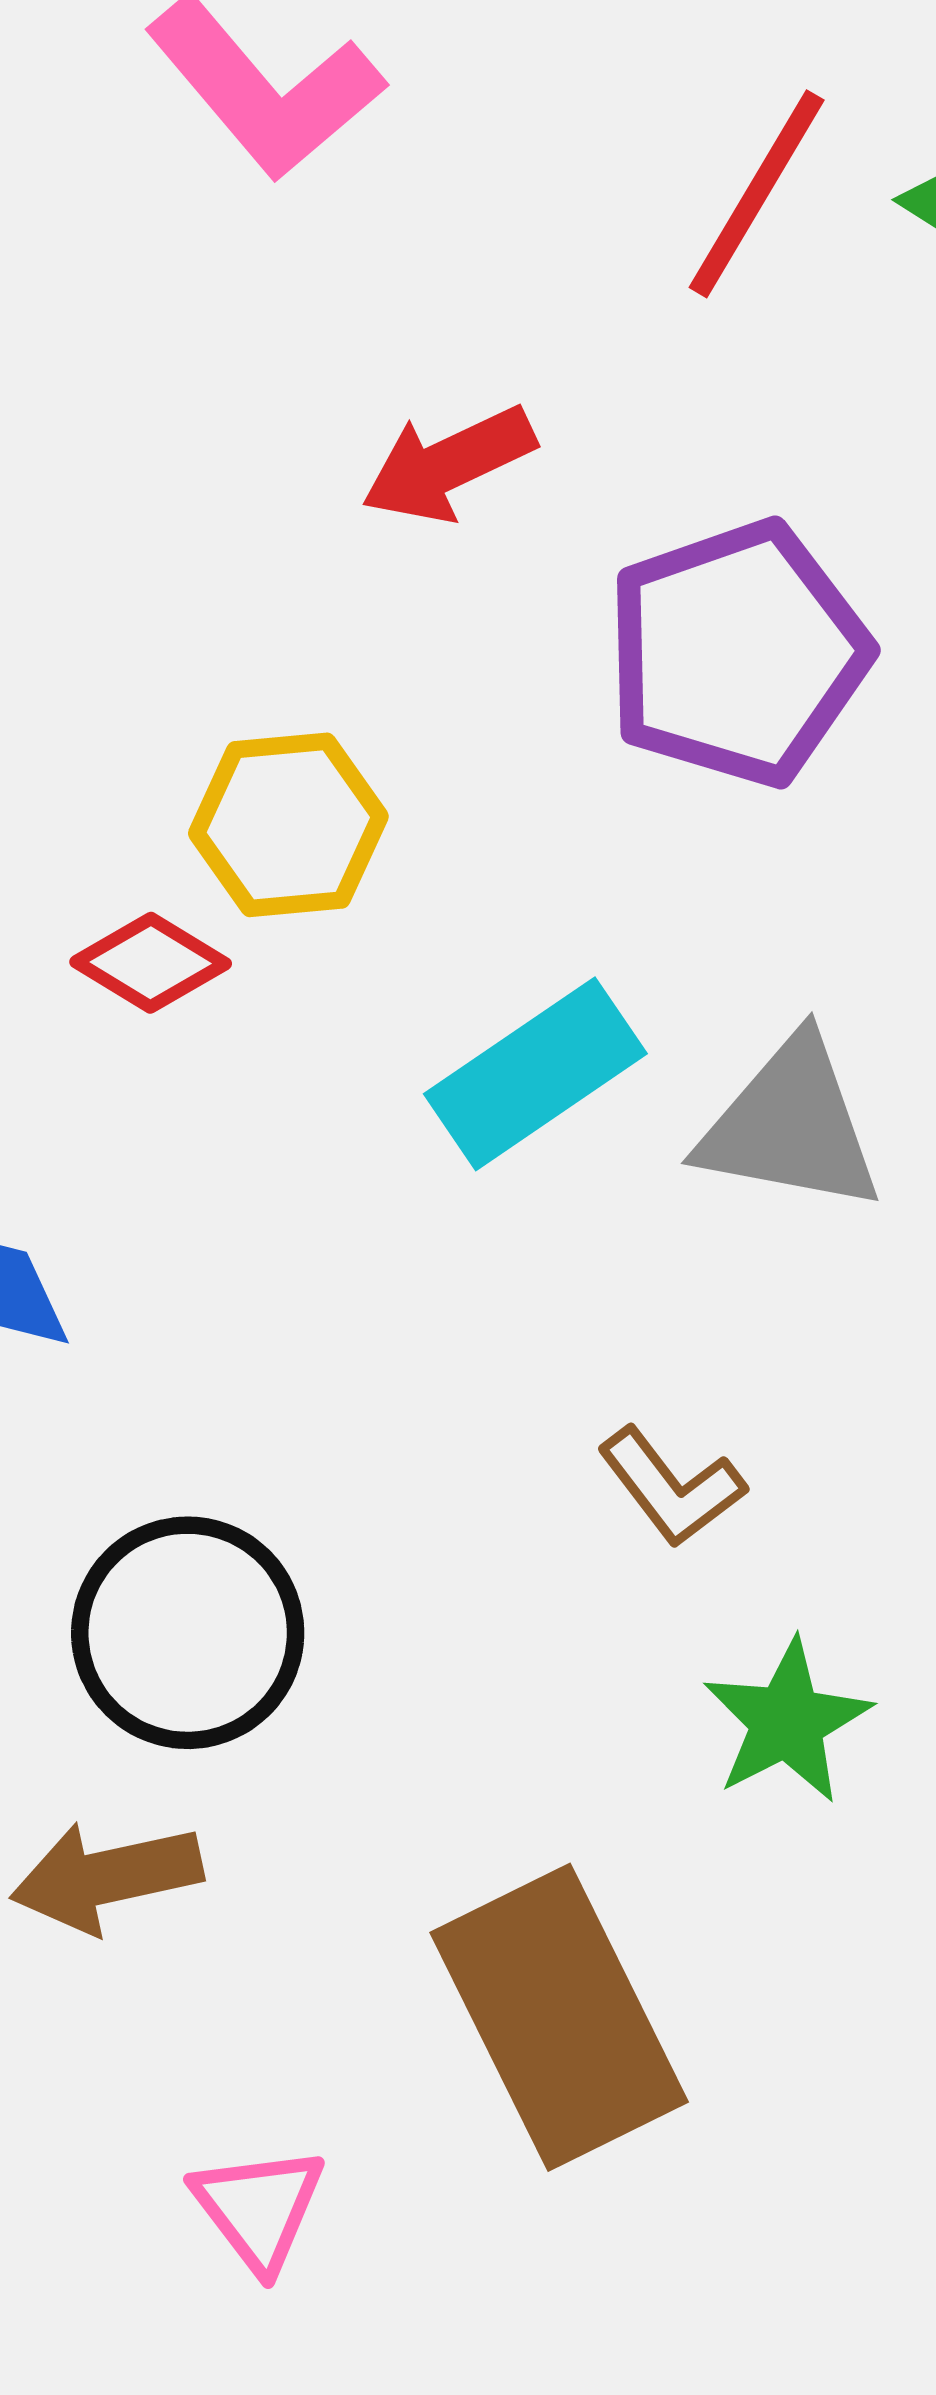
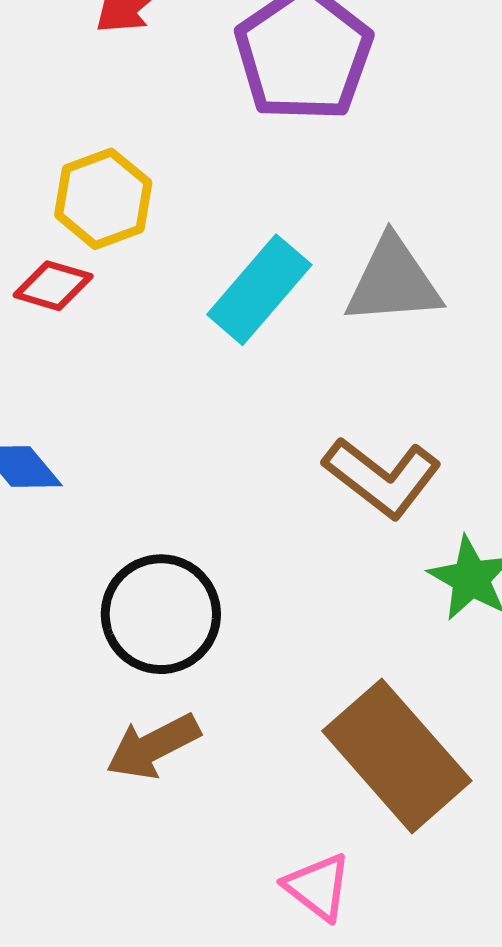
brown L-shape: (671, 1487) -> (382, 477), size x1.5
pink triangle: (259, 2208) -> (318, 887), moved

